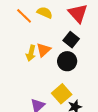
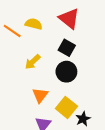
orange triangle: (43, 50) -> (40, 95), moved
yellow arrow: (31, 53) -> (33, 62), moved, turned 42

